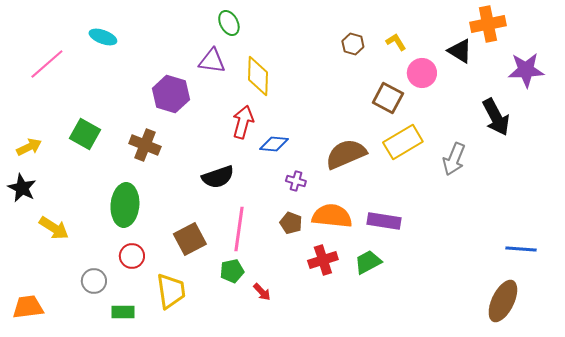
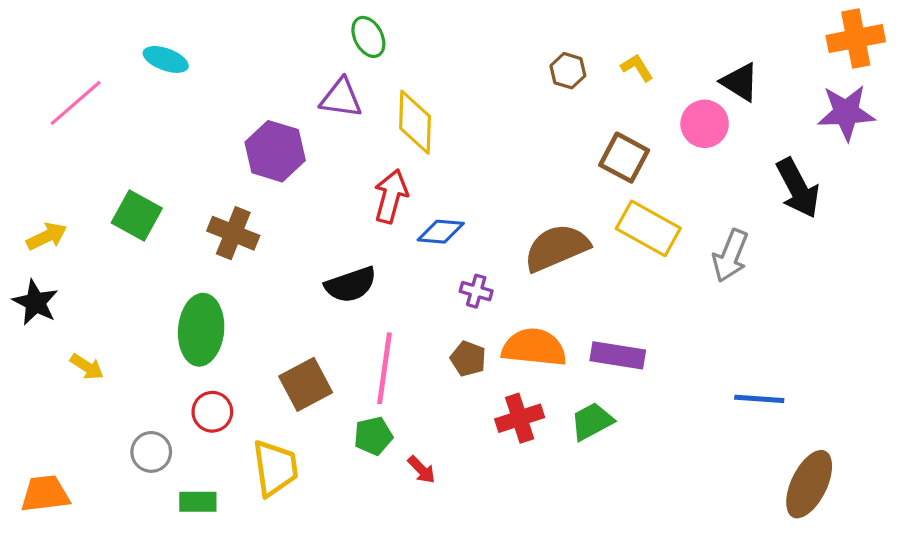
orange cross: (488, 24) -> (856, 39), moved
pink circle: (422, 73) -> (705, 124), moved
yellow rectangle: (403, 142) -> (648, 228), turned 60
yellow arrow: (54, 228) -> (87, 367), size x0.7
blue line: (521, 249) -> (759, 399), moved

